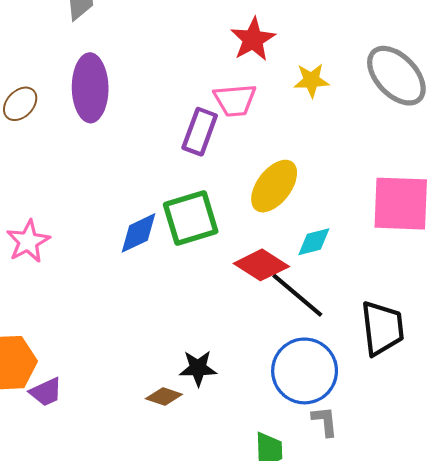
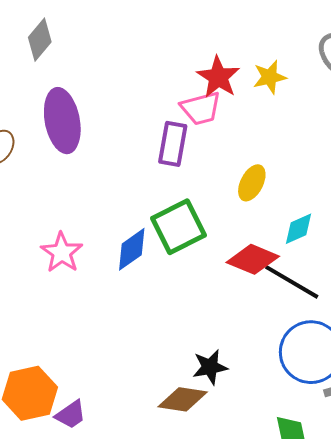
red star: (253, 39) -> (218, 77), moved
yellow ellipse: (274, 186) -> (252, 183), size x0.7
pink star: (28, 241) -> (62, 253), moved
brown diamond: (164, 397) -> (183, 399), size x1.4

